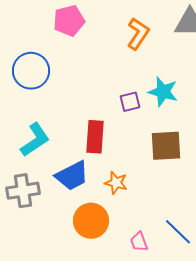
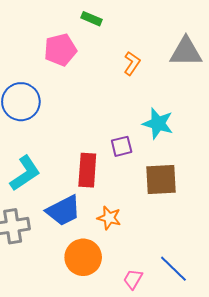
orange L-shape: (138, 34) -> (132, 63), size x0.7
purple square: (130, 102) -> (122, 146), moved
pink trapezoid: (139, 242) -> (133, 279), turned 50

